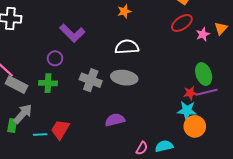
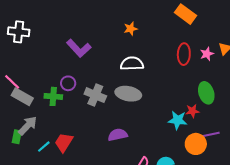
red ellipse: (182, 23) -> (184, 54), moved, turned -55
purple circle: (55, 58) -> (68, 83), moved
purple line: (206, 92) -> (209, 135), moved
cyan star: (187, 110) -> (178, 120), moved
cyan line: (40, 134) -> (44, 147), turned -40

